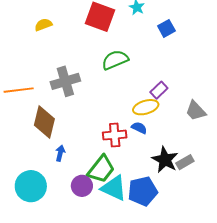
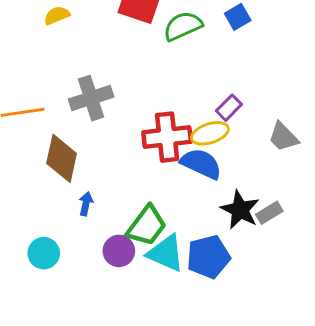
green semicircle: (115, 60) -> (183, 26), moved
blue semicircle: (139, 128) -> (201, 164), size x1.8
red cross: (115, 135) -> (167, 137), moved, size x1.4
cyan circle: (31, 186) -> (44, 253), size x0.7

